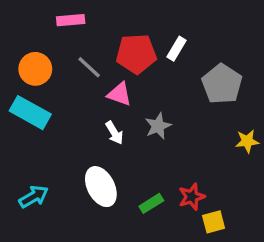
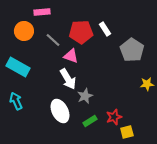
white rectangle: (177, 49) -> (105, 29), turned -64
orange circle: (35, 69) -> (24, 31), moved
gray star: (158, 126) -> (85, 96), moved
white arrow: (114, 133) -> (68, 79), size x1.5
cyan arrow: (34, 197) -> (16, 101), moved, turned -84

